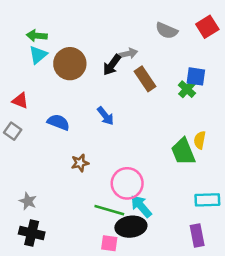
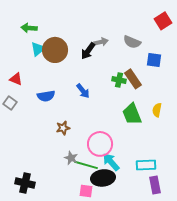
gray semicircle: (167, 31) -> (132, 42), moved
cyan triangle: (38, 55) -> (38, 49), moved
brown rectangle: (145, 79) -> (133, 79), moved
green cross: (187, 89) -> (119, 80), moved, turned -32
blue semicircle: (58, 122) -> (46, 96), turned 150
green trapezoid: (183, 152) -> (132, 114), moved
cyan rectangle: (207, 200) -> (146, 165), moved
gray star: (28, 201) -> (71, 158), moved

